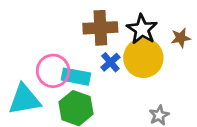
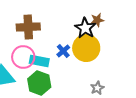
brown cross: (100, 28) -> (28, 27), moved
brown star: (181, 38) -> (97, 20), moved

